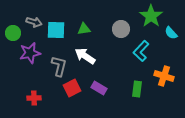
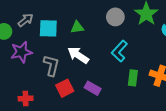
gray arrow: (34, 22) -> (26, 20), turned -56
gray circle: (121, 29) -> (115, 17), moved
cyan L-shape: (141, 51) -> (119, 51), moved
green rectangle: (137, 89) -> (133, 78), moved

